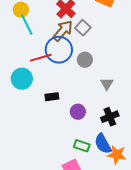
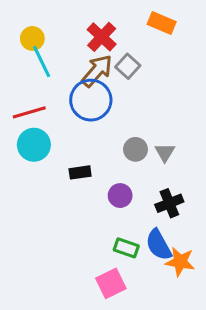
red line: (41, 58) -> (29, 112), moved
gray circle: (85, 60) -> (135, 149), moved

